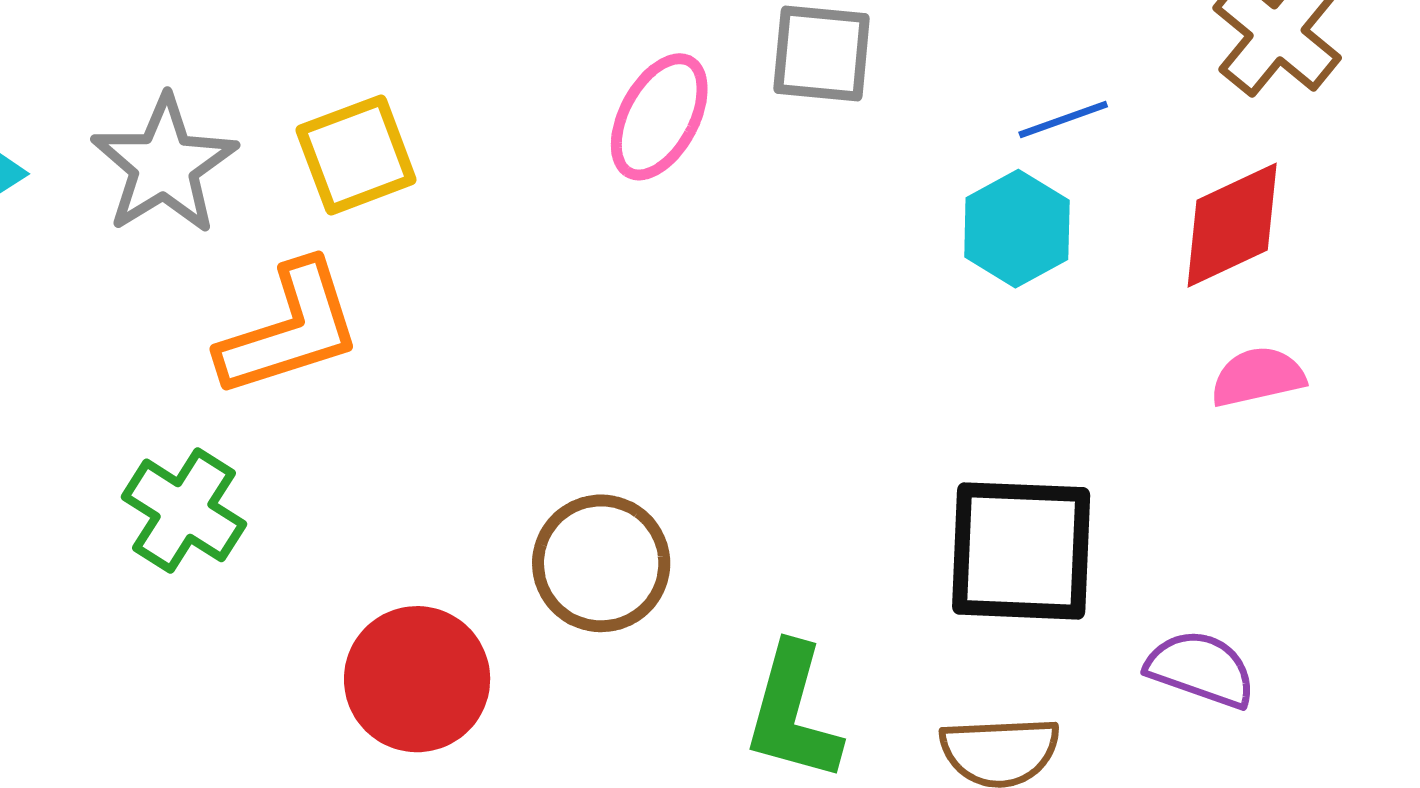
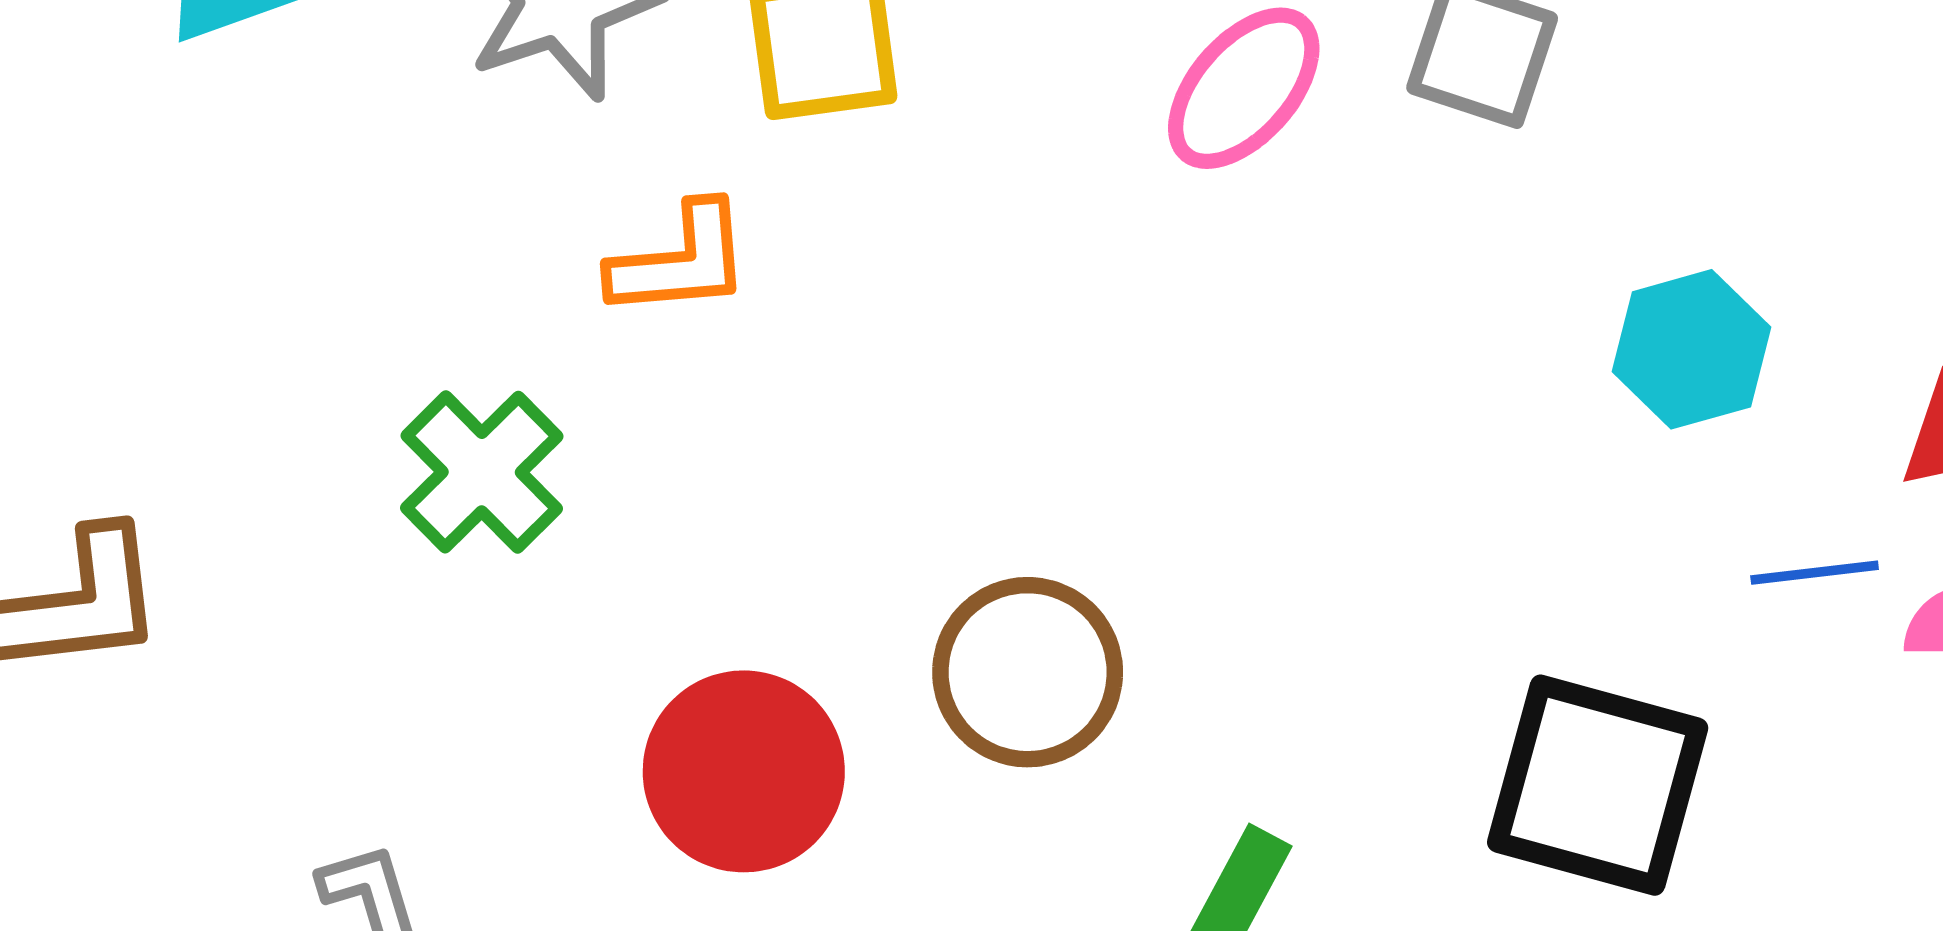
blue line: (1063, 119) -> (1815, 573), moved
orange L-shape: (290, 329) -> (680, 261), size x0.7

